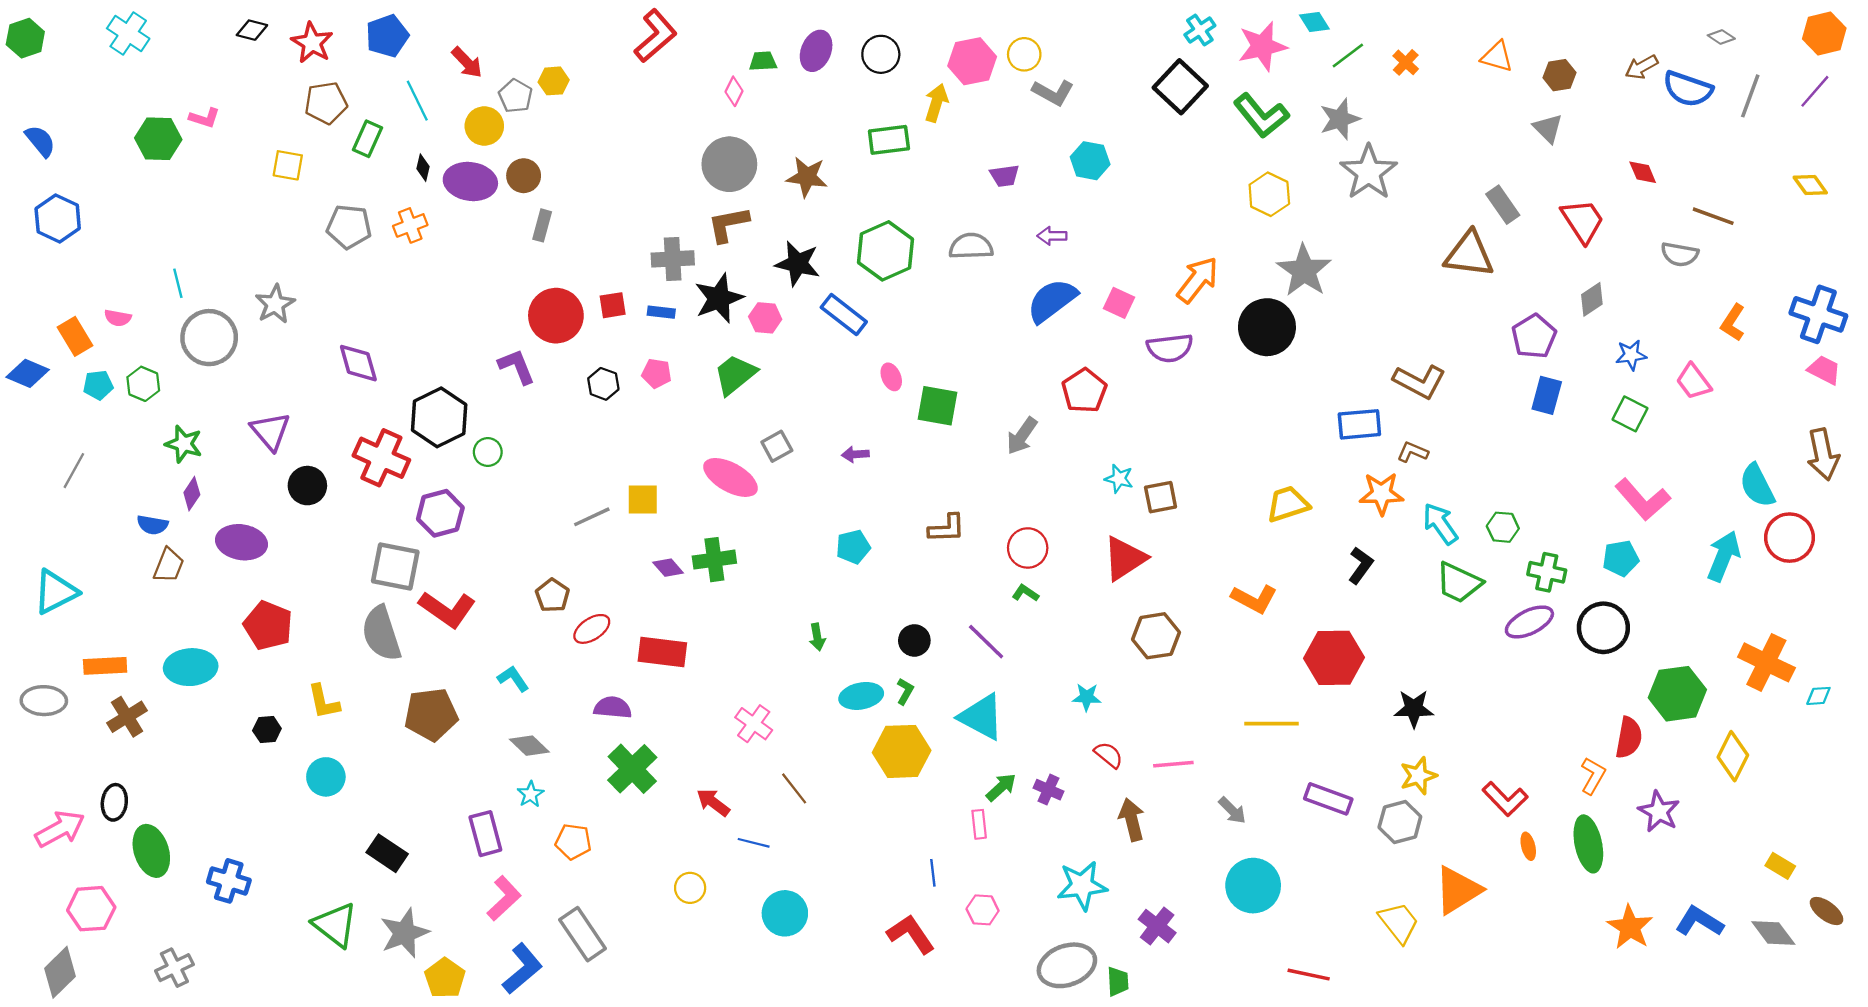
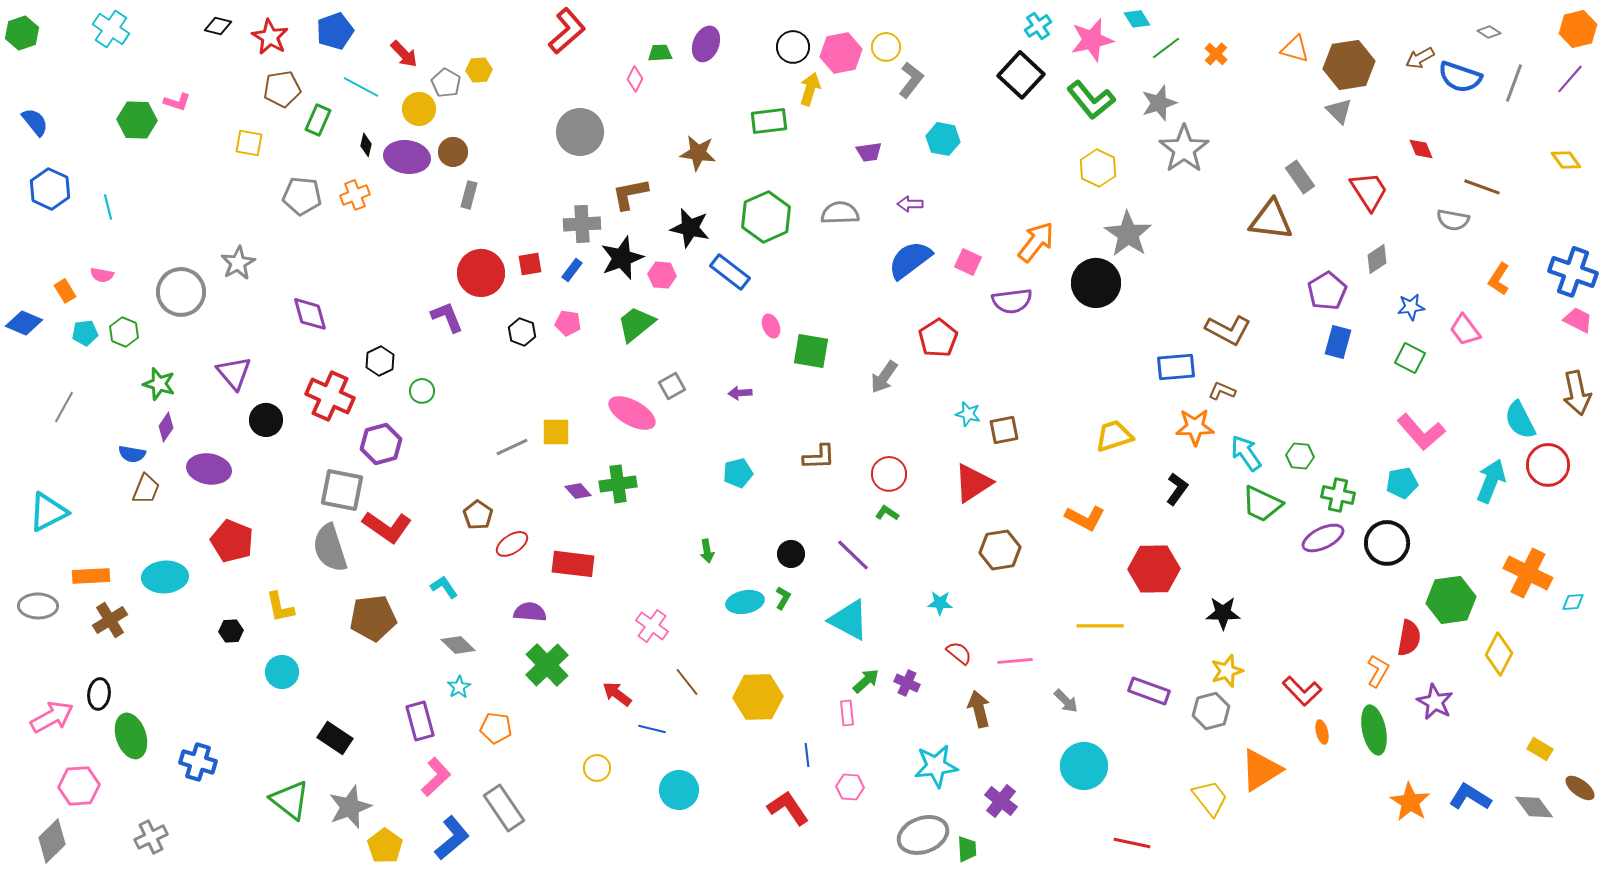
black circle: (881, 54) -> (793, 47), moved
brown hexagon: (1559, 75) -> (1349, 65), size x1.8
gray L-shape: (1053, 92) -> (911, 80), turned -81
cyan line: (417, 101) -> (361, 87), turned -36
gray circle: (729, 164) -> (580, 132), moved
cyan line: (178, 283) -> (108, 207), moved
blue rectangle: (661, 312) -> (572, 270), turned -60
orange rectangle: (75, 336) -> (65, 291), size x0.7
black hexagon: (439, 417) -> (380, 361), size x0.6
yellow hexagon: (902, 751) -> (758, 697), moved

